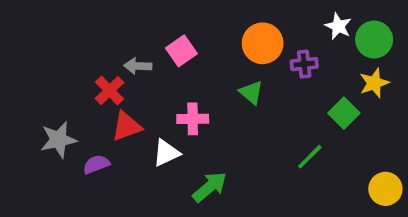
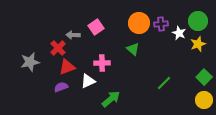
white star: (338, 26) -> (179, 33), moved
purple cross: (304, 64) -> (161, 24), moved
green square: (344, 113) -> (204, 77), moved
gray star: (58, 140) -> (30, 62), moved
purple semicircle: (96, 164) -> (61, 87), moved

